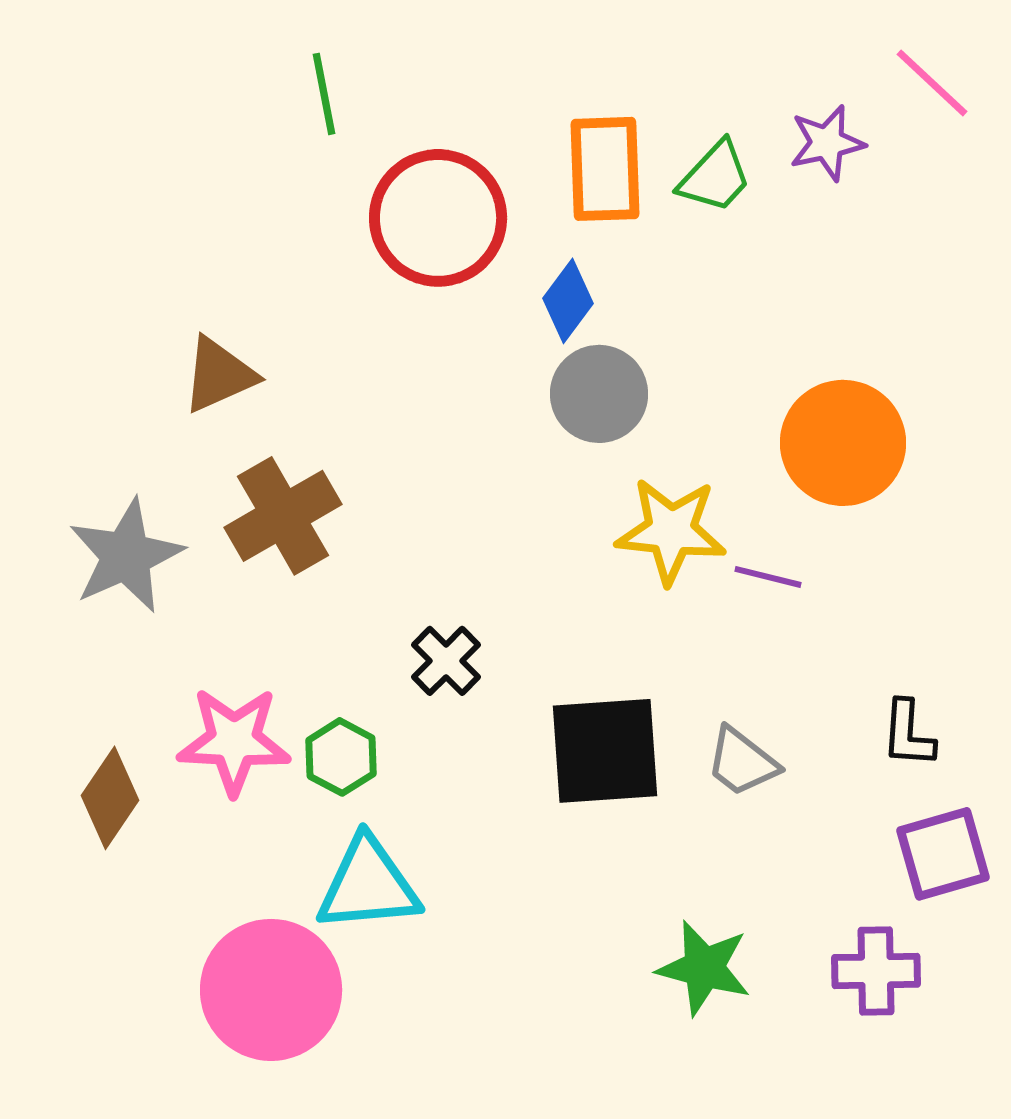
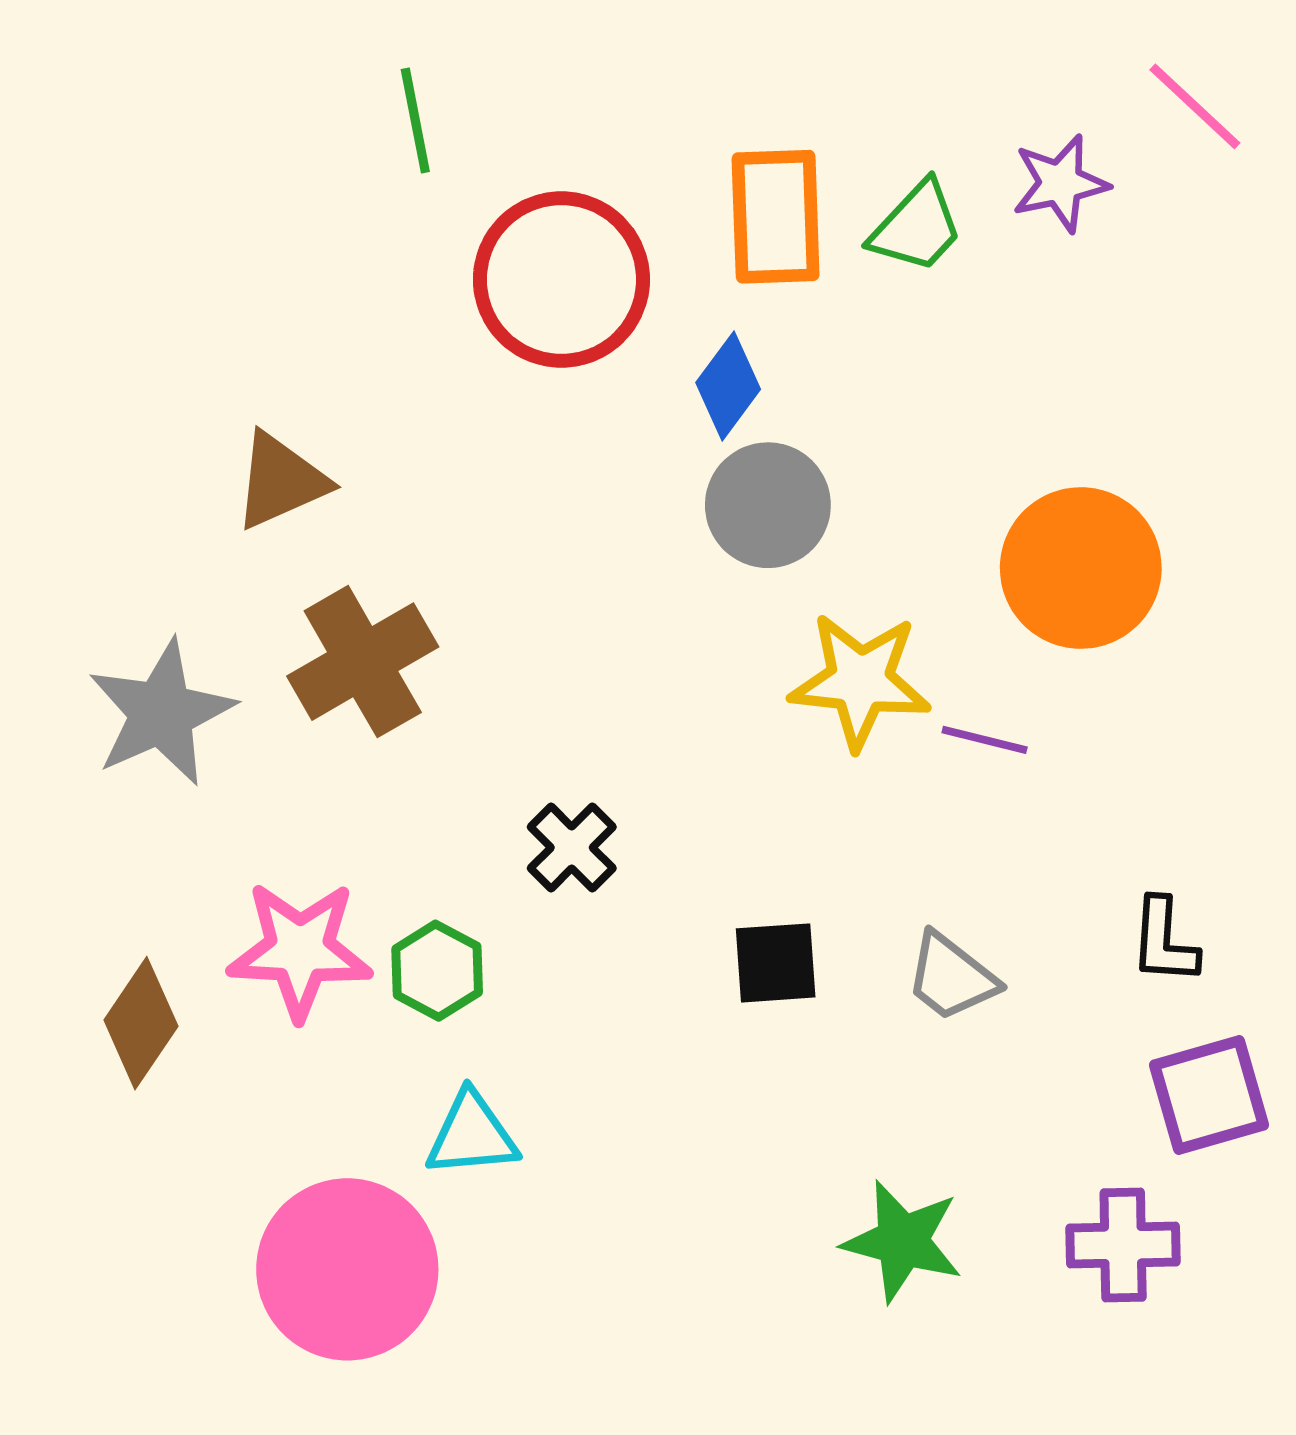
black square: (605, 751) -> (776, 963), size x0.6
cyan triangle: (368, 885) -> (472, 1135), size x0.7

